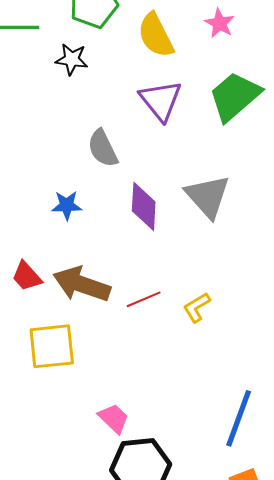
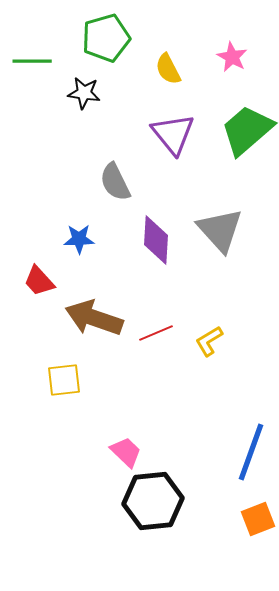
yellow semicircle: (156, 35) -> (168, 69), size x0.7
red trapezoid: (27, 276) -> (39, 281), moved
yellow square: (52, 346) -> (64, 380), size x0.7

